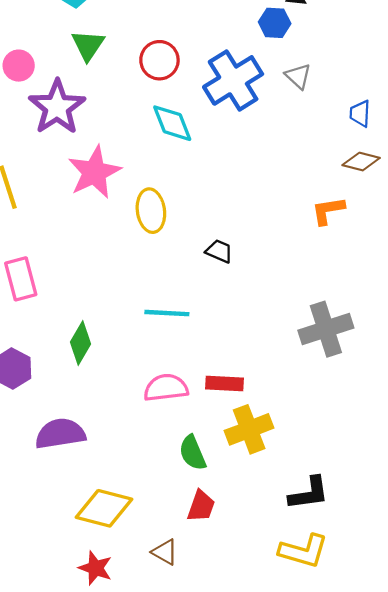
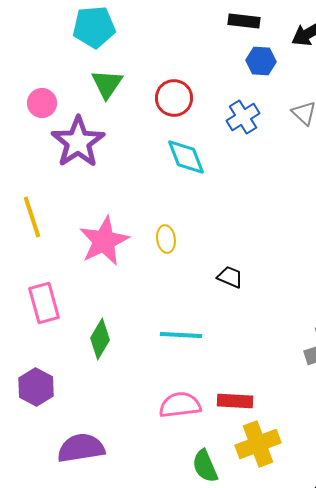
blue hexagon: (275, 23) -> (261, 61), moved
blue cross: (233, 80) -> (243, 117), size x0.6
pink star: (94, 172) -> (104, 241), moved
yellow ellipse: (151, 211) -> (166, 239), size x0.7
green diamond: (81, 343) -> (100, 339), moved

